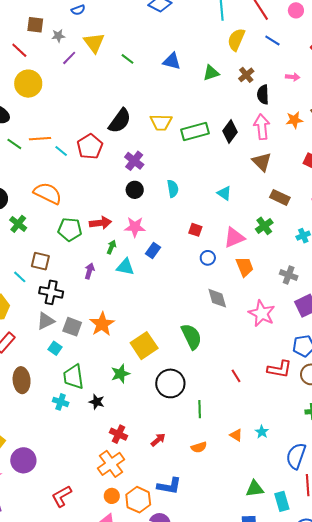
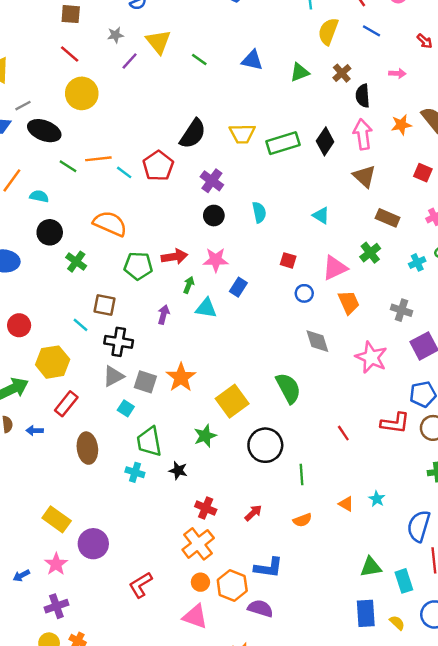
brown square: (35, 25) -> (71, 14), moved

